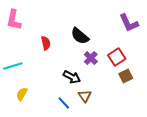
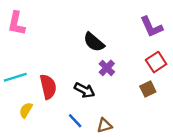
red semicircle: (46, 43) -> (48, 87), moved, size x1.5
red square: (117, 57) -> (156, 62), moved
brown triangle: (85, 96) -> (104, 125), moved, turned 48

